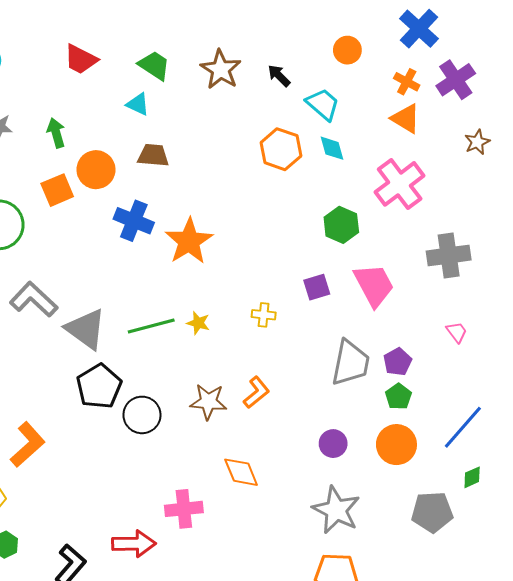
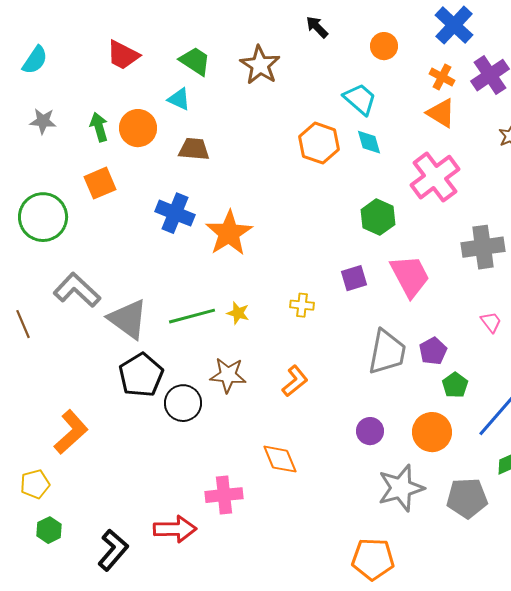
black arrow: (279, 76) -> (317, 27), moved
orange circle: (96, 170) -> (138, 128), moved
green pentagon: (398, 397) -> (455, 385), moved
brown star: (208, 402) -> (228, 375), moved
gray star: (336, 510) -> (401, 488), moved, turned 30

